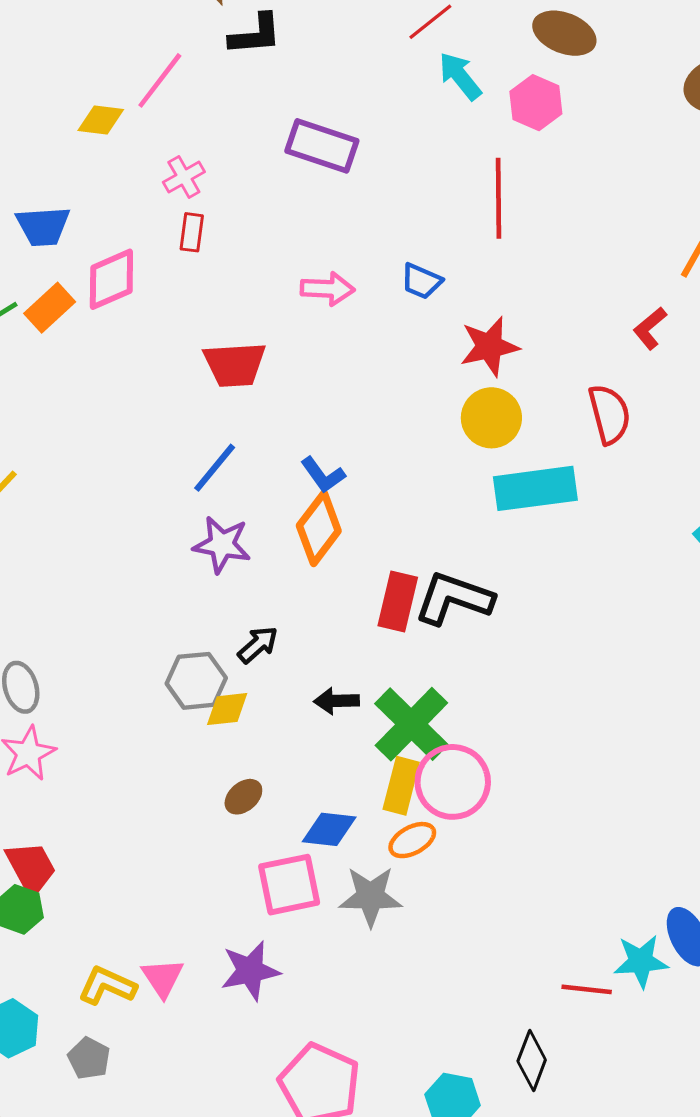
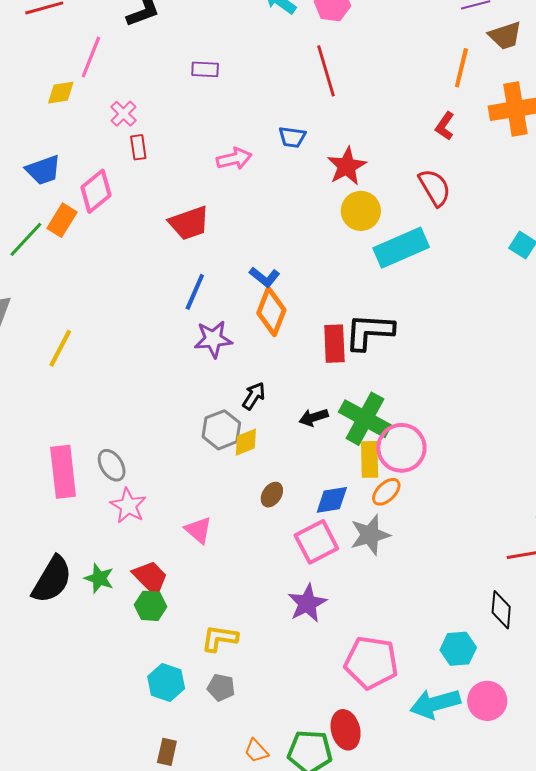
purple rectangle: (322, 146) -> (205, 69), size x0.6
pink triangle: (163, 978) -> (198, 530), moved

